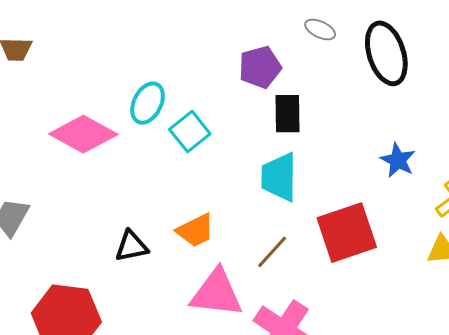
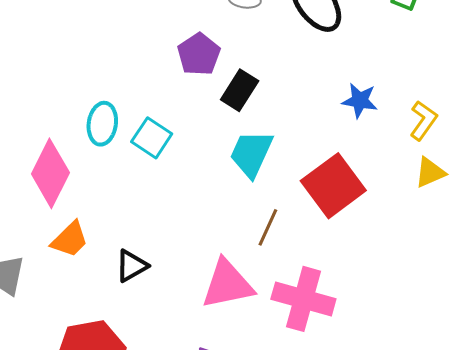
black rectangle: (287, 114) -> (240, 90), turned 51
pink diamond: (83, 134) -> (50, 173), turned -74
cyan trapezoid: (279, 177) -> (251, 154), turned 42
orange trapezoid: (195, 230) -> (70, 239), moved

